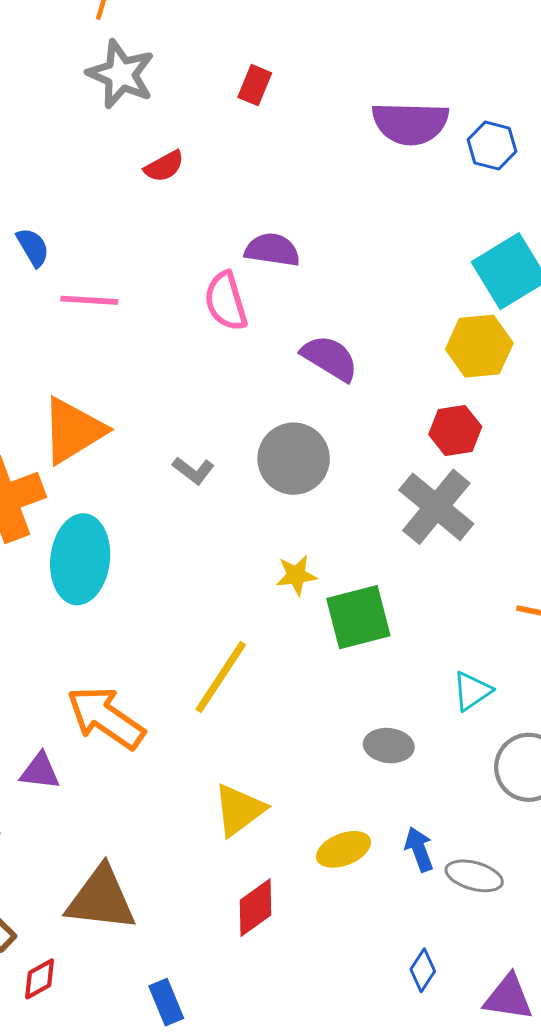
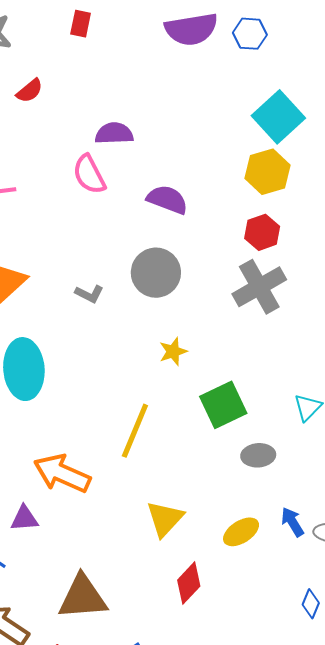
gray cross: (436, 507) -> (259, 287), turned 32
green square: (358, 617) -> (223, 405), moved

